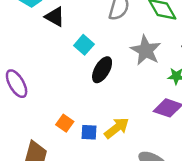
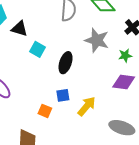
cyan square: (84, 45) -> (37, 49), moved
blue square: (89, 132) -> (63, 95), moved

